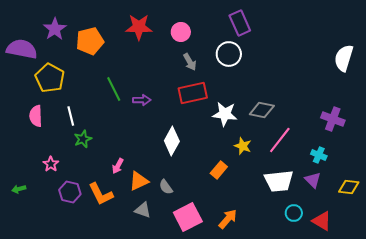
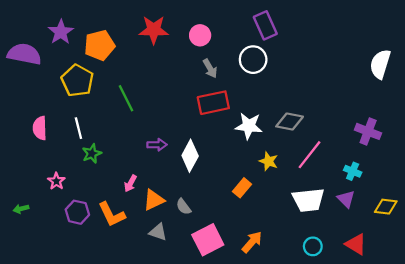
yellow pentagon: (50, 78) -> (77, 81), moved
purple arrow: (142, 100) -> (157, 145), moved
cyan circle: (294, 213) -> (313, 246), moved

